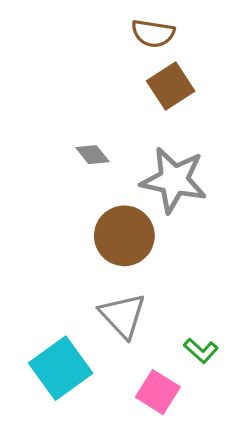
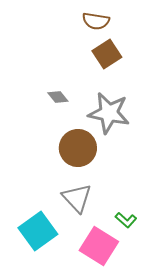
pink square: (158, 392) -> (99, 246), size x1.4

